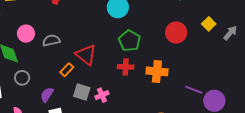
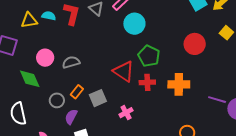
red triangle: (86, 55) -> (124, 71), moved
orange rectangle: (67, 70) -> (77, 92), moved
gray circle: (22, 78) -> (57, 100), moved
gray square: (82, 92) -> (98, 98), moved, turned -36

